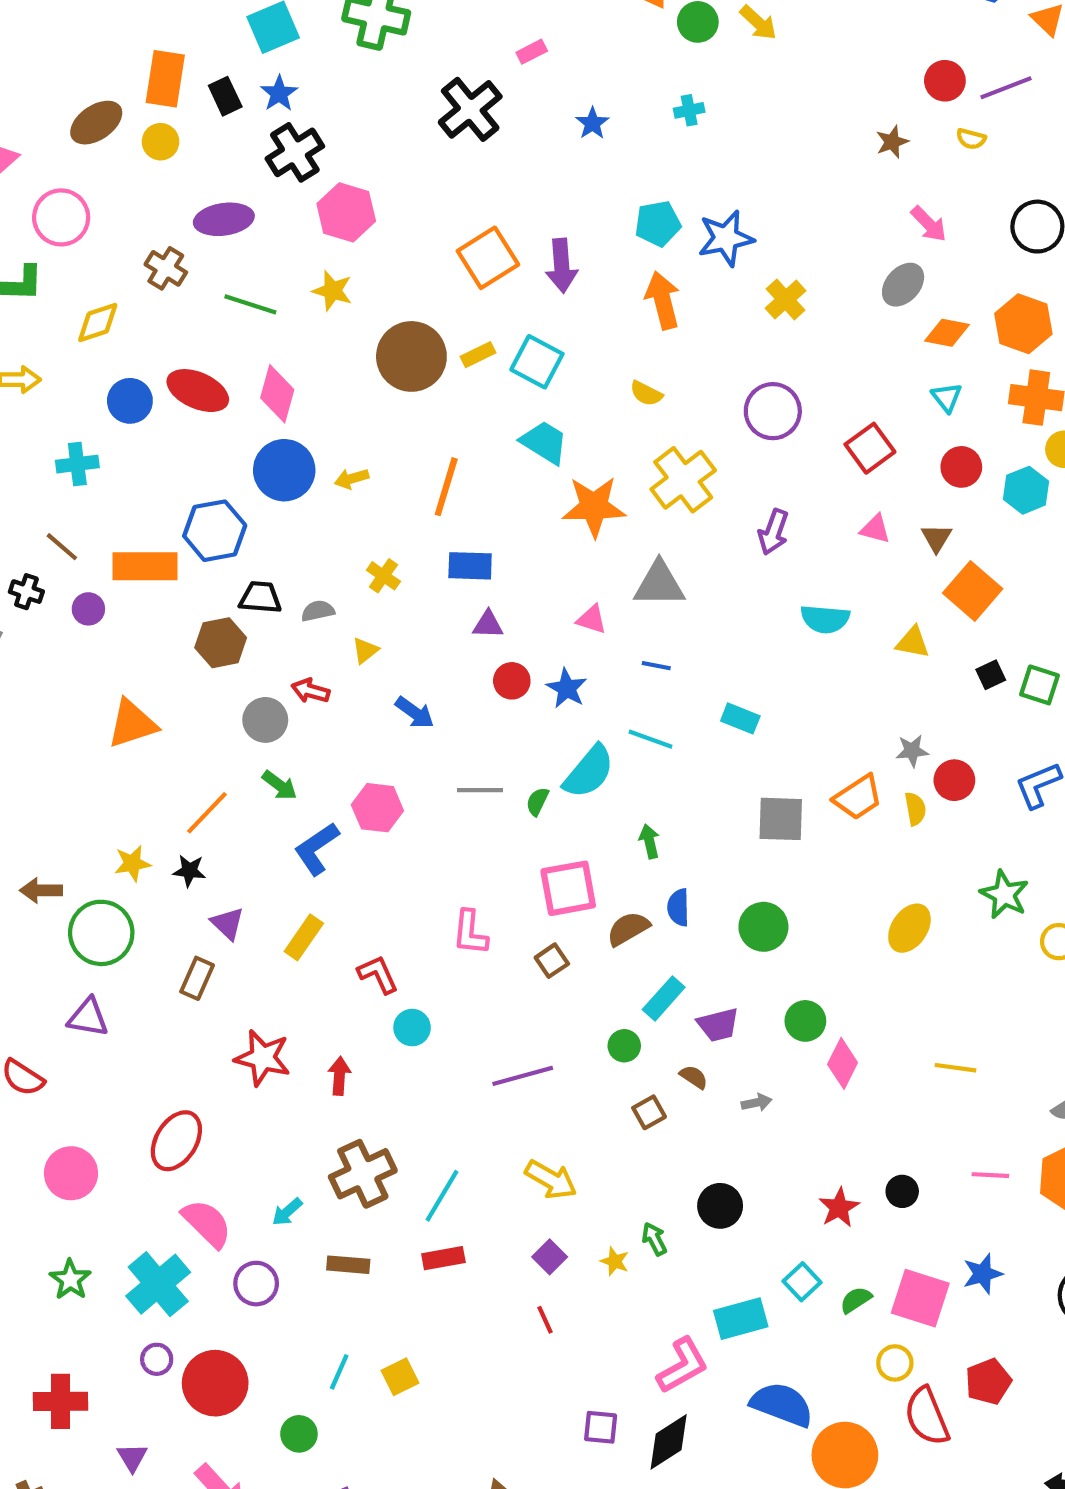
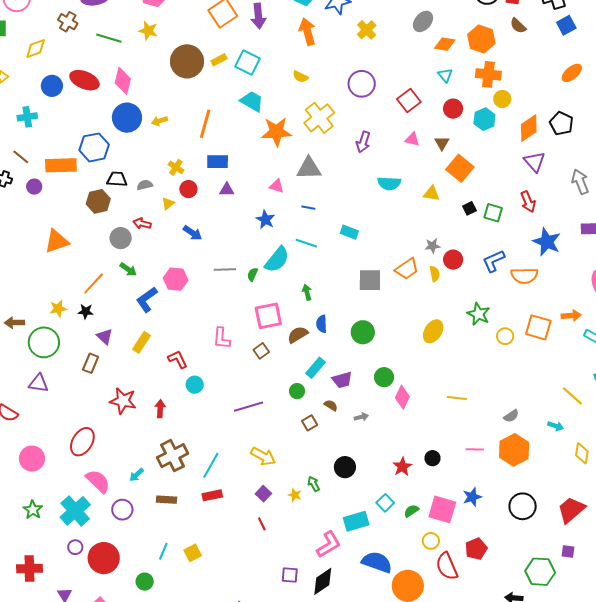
red circle: (512, 681) -> (188, 189), moved

